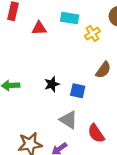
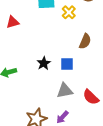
red triangle: (39, 28) -> (13, 22), moved
gray triangle: (69, 120) -> (65, 91), turned -30

